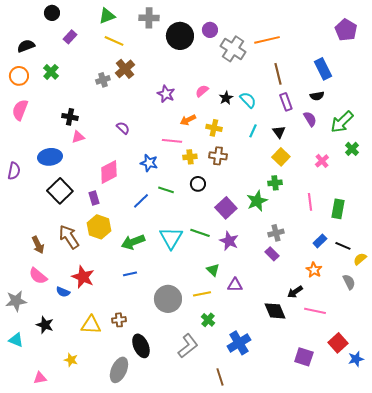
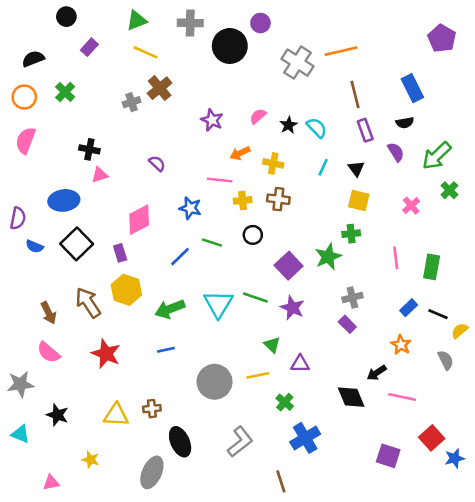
purple circle: (210, 30) -> (260, 23), moved
yellow square: (281, 157) -> (359, 200), turned -30
blue semicircle: (63, 292) -> (34, 246), moved
green cross: (208, 320) -> (285, 402), moved

